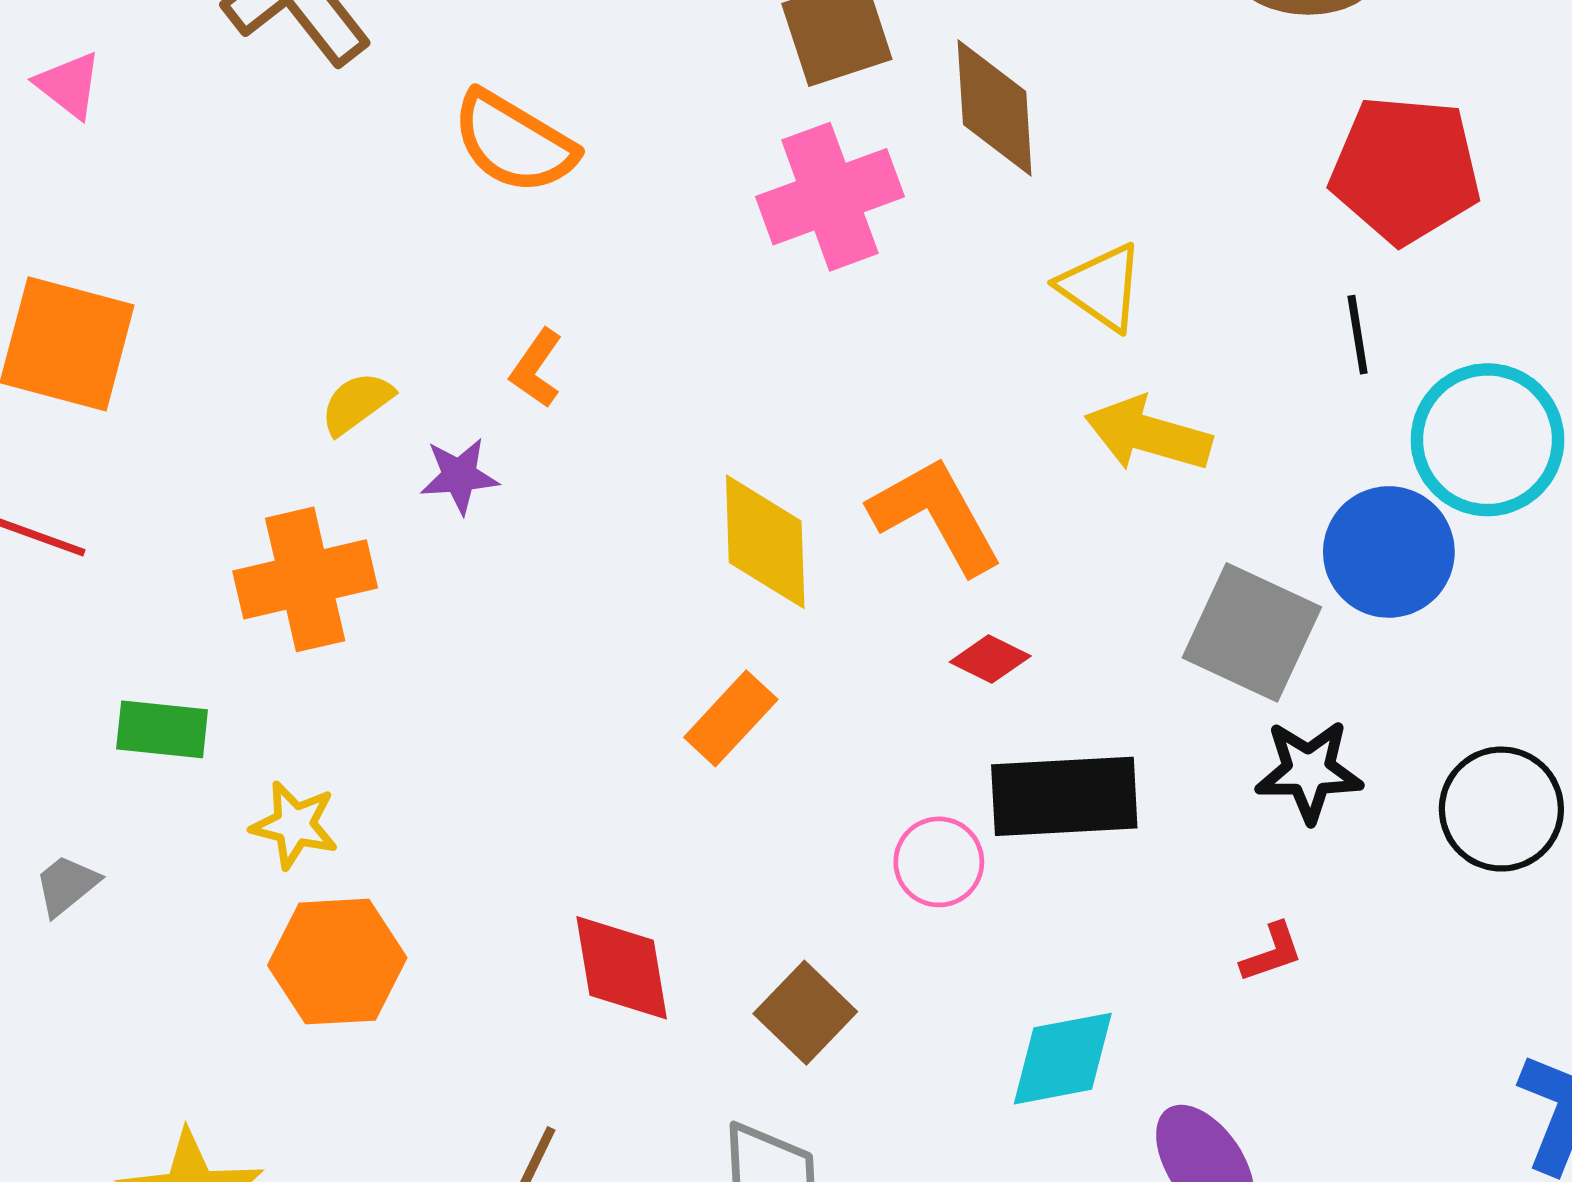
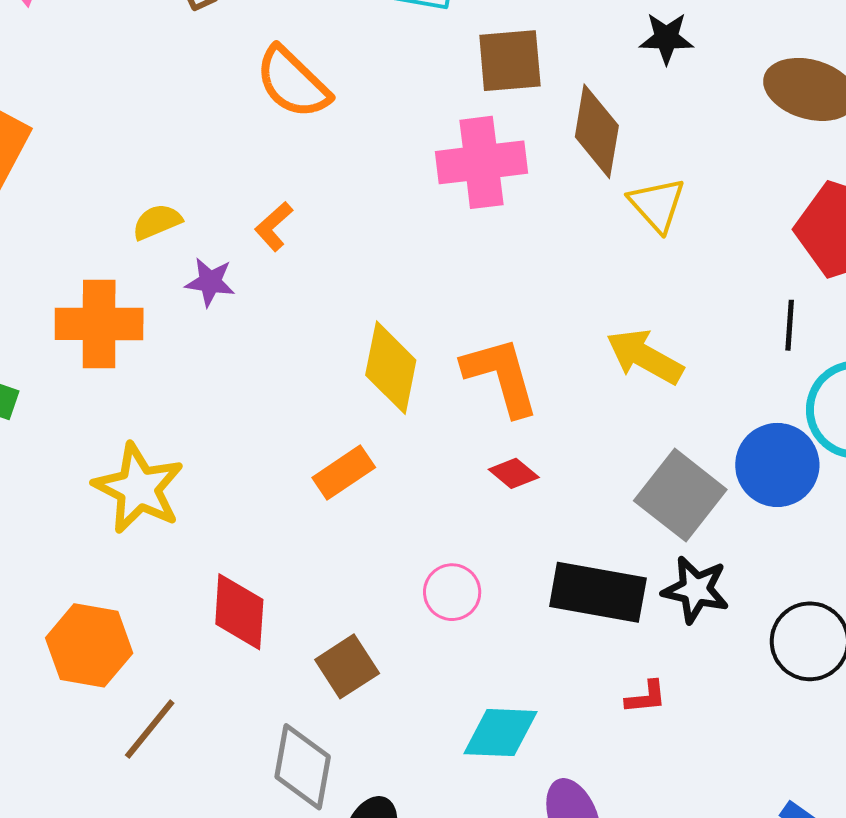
yellow triangle: (1102, 287) -> (657, 205), moved
black rectangle: (1064, 796) -> (598, 592), moved
yellow star: (294, 825) -> (139, 488), moved, size x1.6
orange hexagon: (337, 962) -> (89, 645), moved

